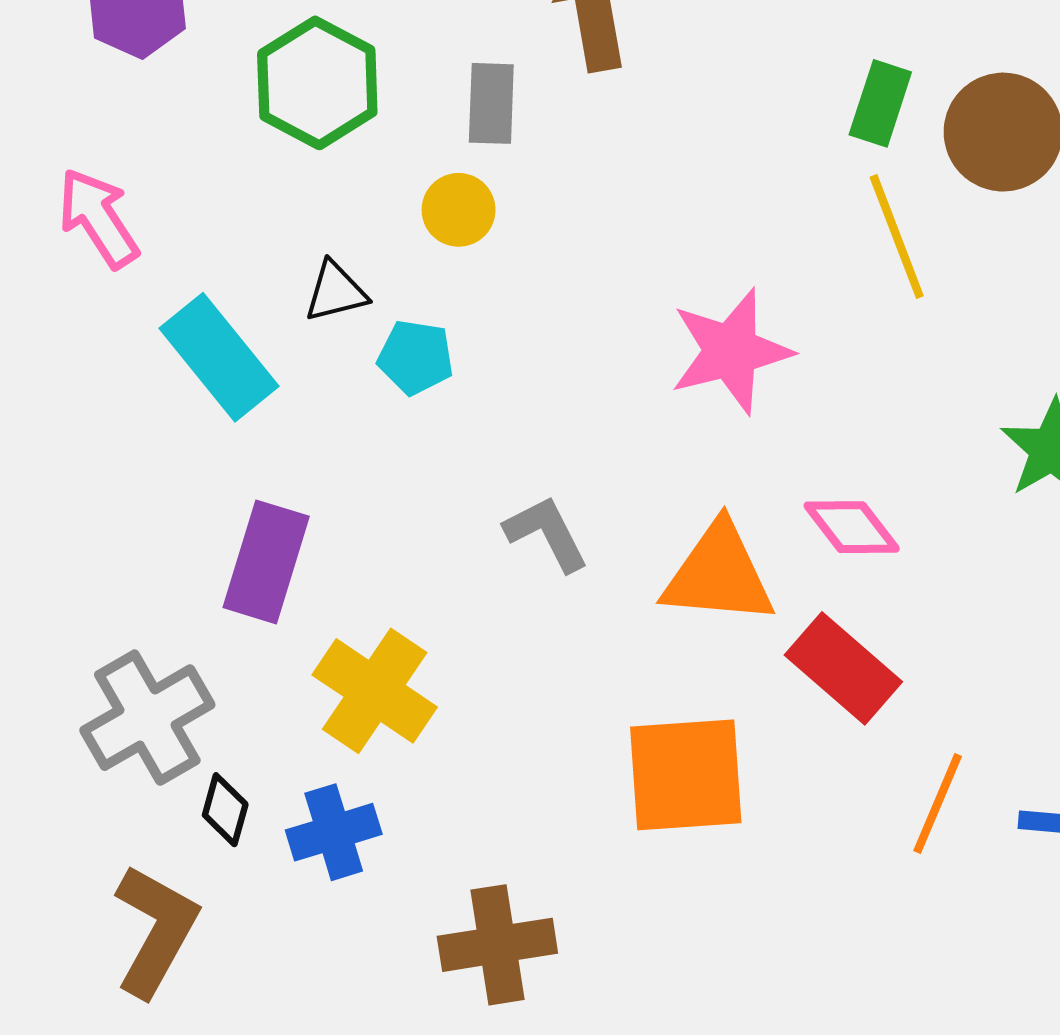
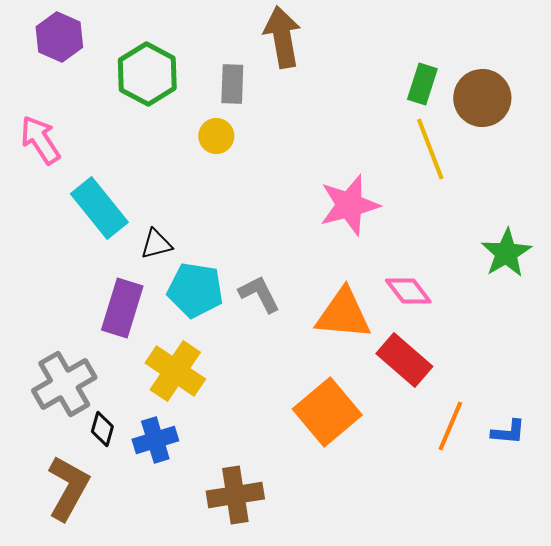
black triangle: (336, 292) -> (156, 244), moved
cyan pentagon: (416, 357) -> (195, 290), moved, size x1.5
orange square: (686, 775) -> (327, 412), turned -36

